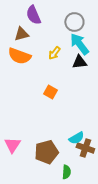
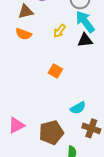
orange semicircle: (19, 56) -> (24, 34), size x0.7
cyan semicircle: (76, 138) -> (78, 108), moved
pink triangle: (12, 145) -> (16, 125), turned 30

